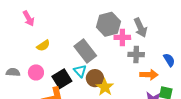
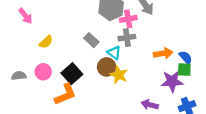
gray rectangle: (85, 51) -> (91, 40), size x0.6
gray cross: (136, 55) -> (127, 38), moved
blue semicircle: (169, 60) -> (186, 57), moved
cyan triangle: (80, 71) -> (114, 53), moved

